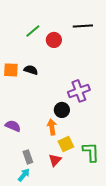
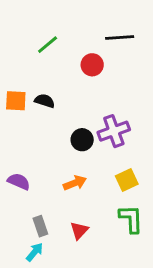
red circle: (54, 40) -> (92, 65), moved
black circle: (62, 110) -> (82, 140), moved
orange arrow: (52, 127) -> (75, 183), turned 77
yellow square: (66, 144) -> (127, 180), moved

